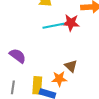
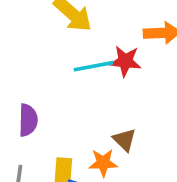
purple semicircle: (18, 56) -> (28, 120), turned 54

